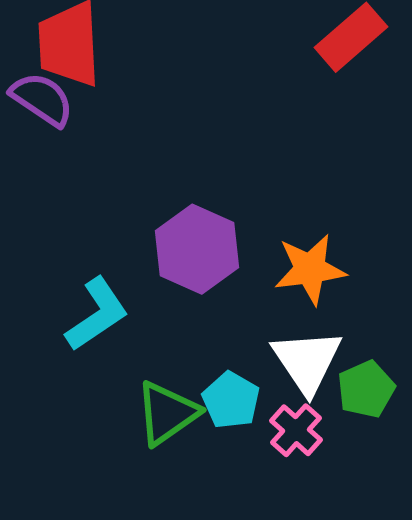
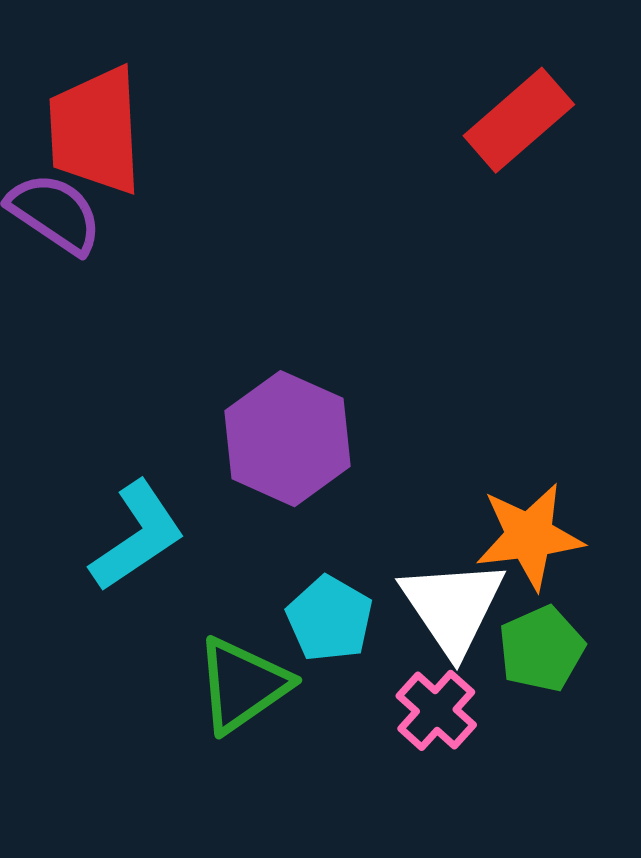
orange star: (310, 269) -> (529, 536), moved
cyan pentagon: (231, 400) -> (330, 619), moved

